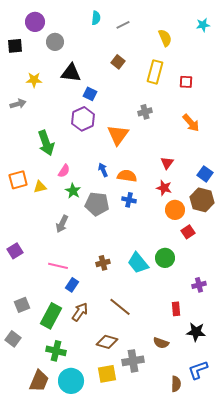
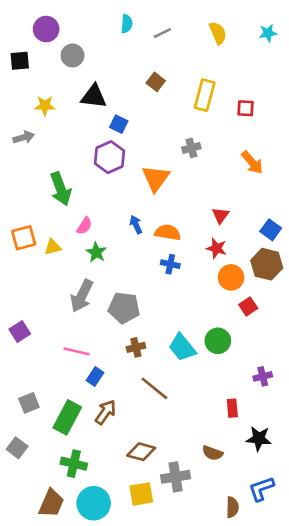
yellow semicircle: (165, 38) -> (218, 33), moved
gray pentagon: (97, 204) -> (124, 308), moved
gray arrow: (62, 224) -> (82, 296), size x1.4
brown line: (120, 307) -> (154, 388), moved

